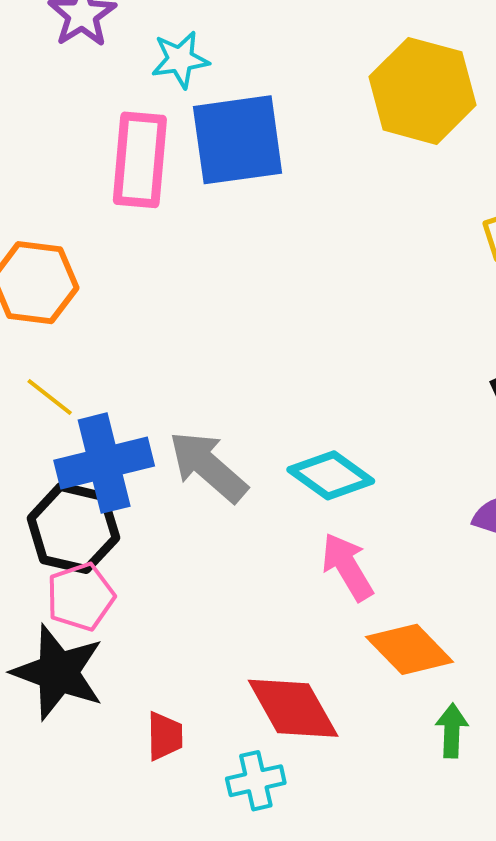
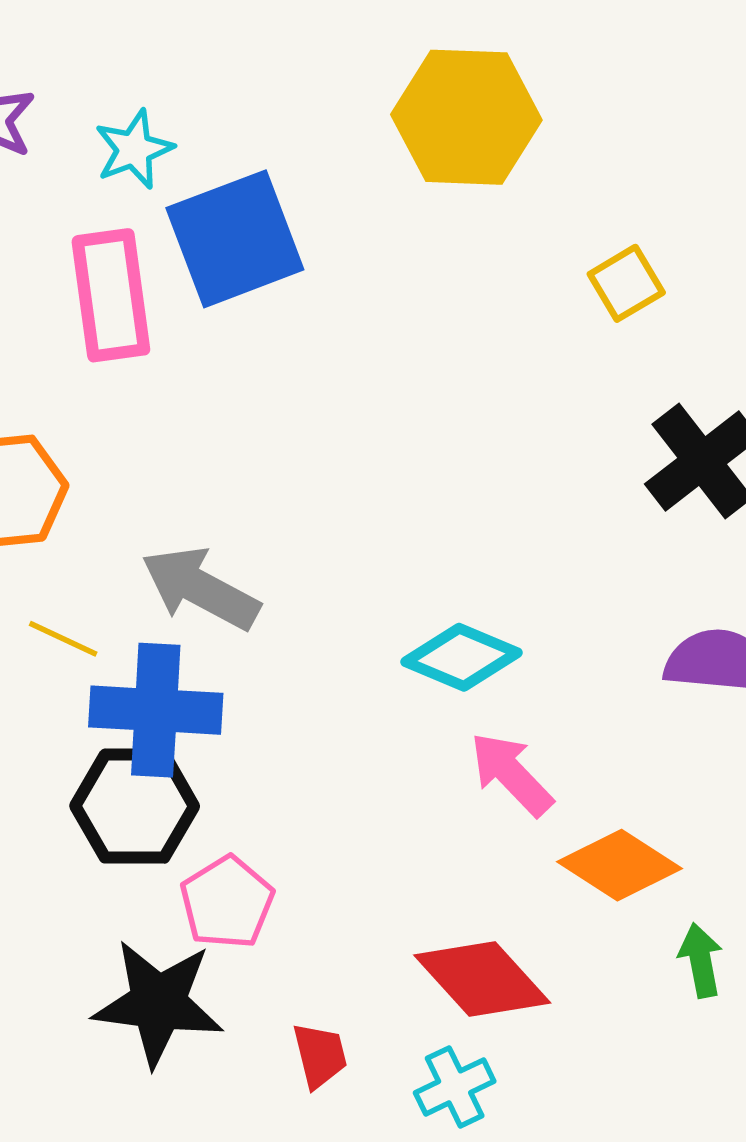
blue cross: (104, 463) -> (156, 710), turned 30
gray arrow: (208, 467) -> (201, 588), moved
pink pentagon: (80, 597) -> (227, 902), moved

